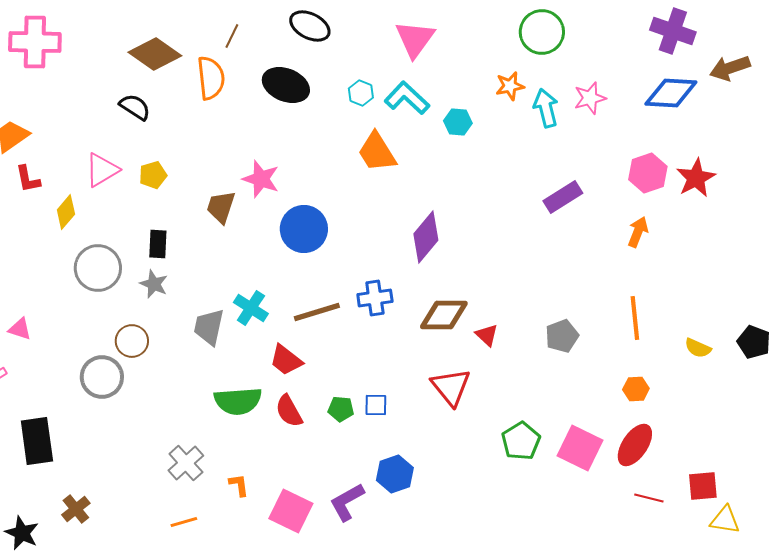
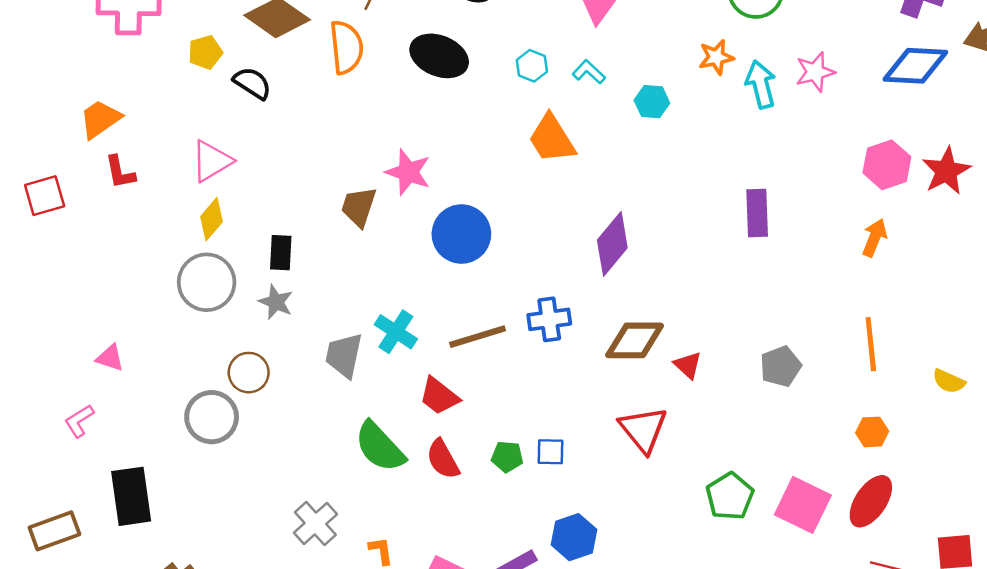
cyan L-shape: (407, 98) -> (589, 72), size x0.6
yellow pentagon: (153, 175) -> (205, 52), moved
purple rectangle: (563, 197) -> (757, 213), moved, turned -60
yellow diamond: (66, 212) -> (212, 219), moved
green semicircle: (238, 401) -> (380, 447), turned 51

